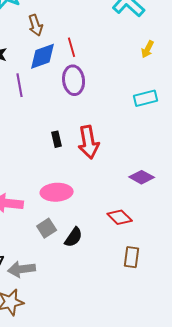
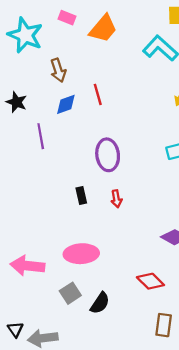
blue diamond: (43, 56) -> (66, 104), size x0.7
purple ellipse: (74, 80) -> (108, 155), moved
red arrow: (89, 142) -> (116, 199), size x0.5

